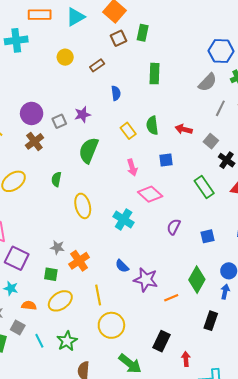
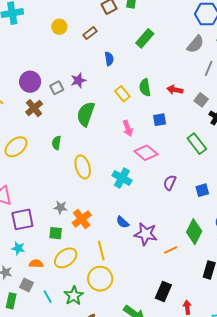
green rectangle: (154, 74) -> (145, 38), turned 42
purple square: (17, 258) -> (22, 219), turned -35
yellow circle: (111, 325) -> (100, 279), moved

